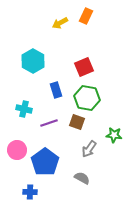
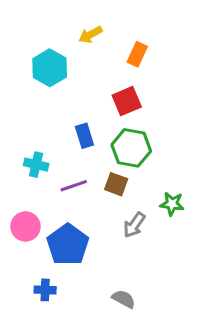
orange rectangle: (86, 16) -> (137, 54), moved
cyan hexagon: (33, 61) -> (50, 68), moved
gray semicircle: (82, 178) -> (124, 299), moved

